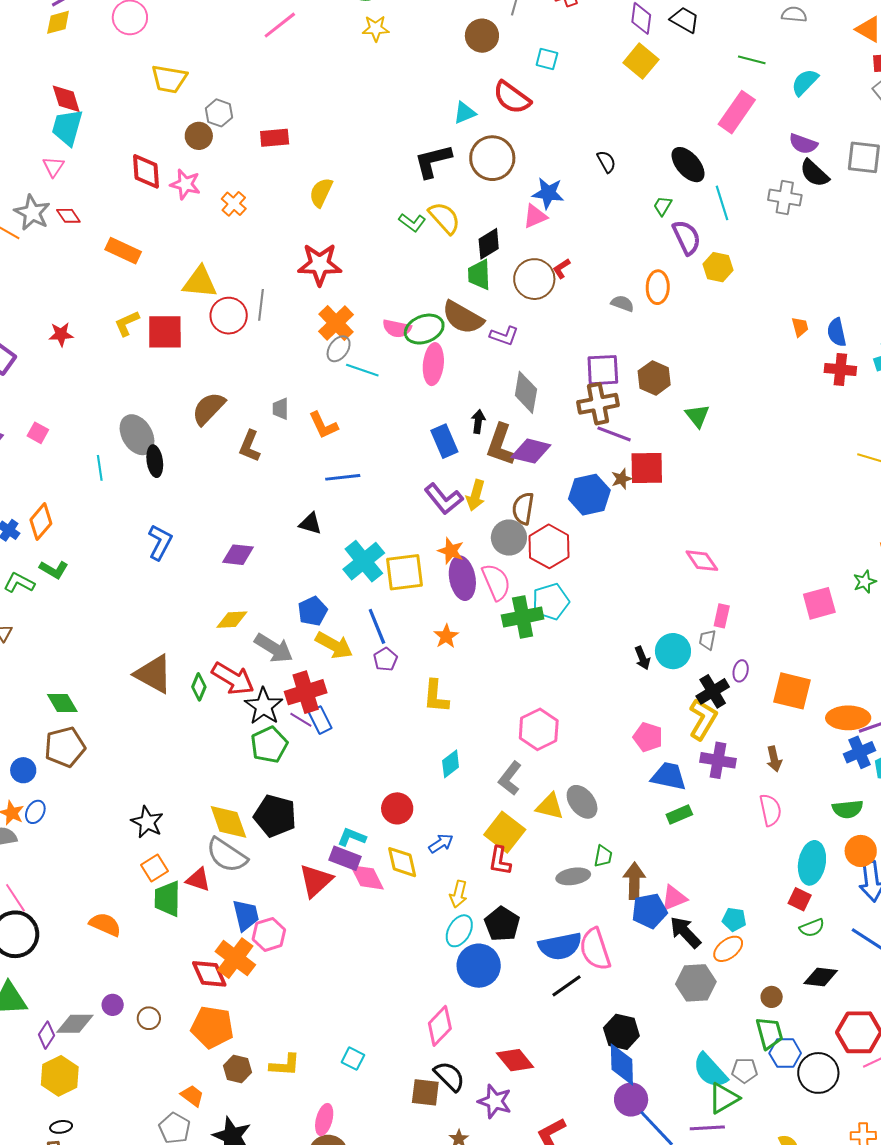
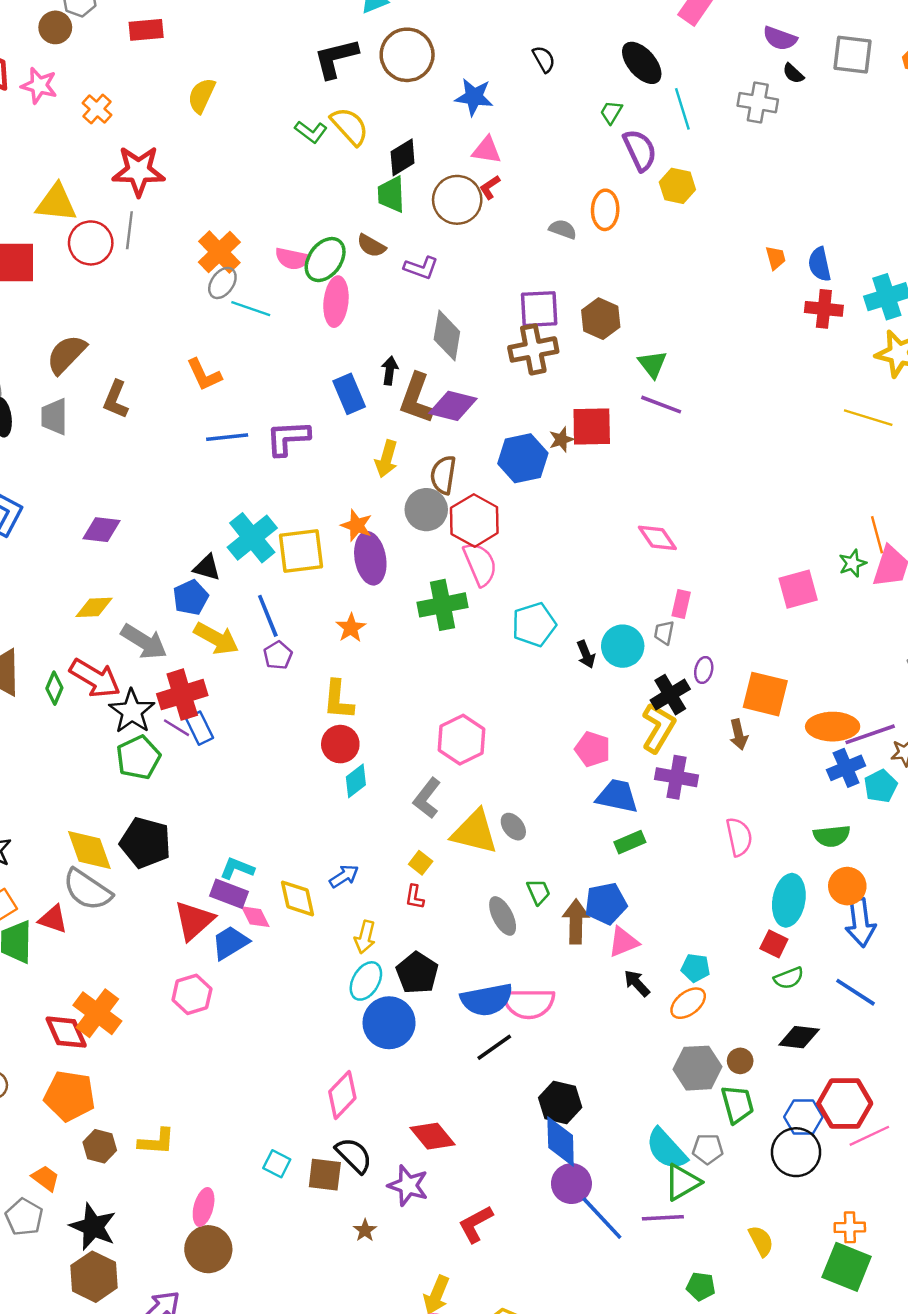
black semicircle: (814, 173) -> (793, 73), size x0.6
pink triangle: (535, 216) -> (487, 150), moved, turned 32
red star: (320, 264) -> (139, 171), moved
brown semicircle: (463, 317) -> (371, 246), size x0.6
green ellipse: (424, 329) -> (325, 260), turned -33
gray trapezoid: (281, 409) -> (54, 417), moved, size x1.4
purple line: (614, 434) -> (661, 405), moved
purple L-shape: (444, 499) -> (288, 438), moved, turned 126
black triangle: (310, 524) -> (207, 567), moved
pink semicircle: (496, 582) -> (480, 564), moved
cyan pentagon: (551, 602) -> (534, 625), moved
brown arrow: (774, 759) -> (739, 735), moved
gray ellipse: (582, 802) -> (513, 827), size x0.7
yellow triangle: (550, 806) -> (475, 832), size x1.4
red circle: (397, 808) -> (340, 744), moved
yellow square: (505, 832) -> (421, 863), size x0.5
green trapezoid: (603, 856) -> (538, 892), turned -35
red L-shape: (500, 861) -> (415, 897), size x0.7
gray ellipse: (573, 876) -> (503, 916), turned 72
pink diamond: (367, 877) -> (255, 917), size x0.7
blue pentagon: (649, 911) -> (606, 904), moved
blue trapezoid: (246, 915) -> (230, 943), moved, turned -108
black arrow: (685, 932) -> (637, 983), size x0.7
pink hexagon: (269, 934) -> (192, 994), moved
pink semicircle: (595, 949) -> (529, 1003), turned -72
gray hexagon: (696, 983) -> (698, 1068), moved
blue hexagon: (785, 1053) -> (803, 1117), moved
cyan square: (353, 1059) -> (277, 1164), moved

